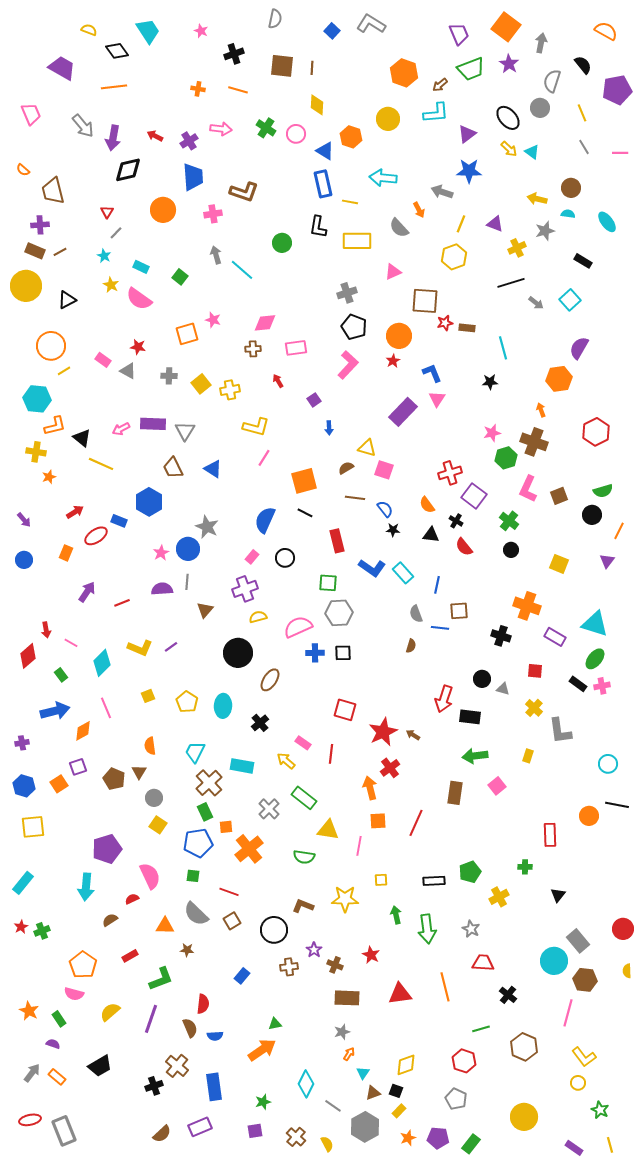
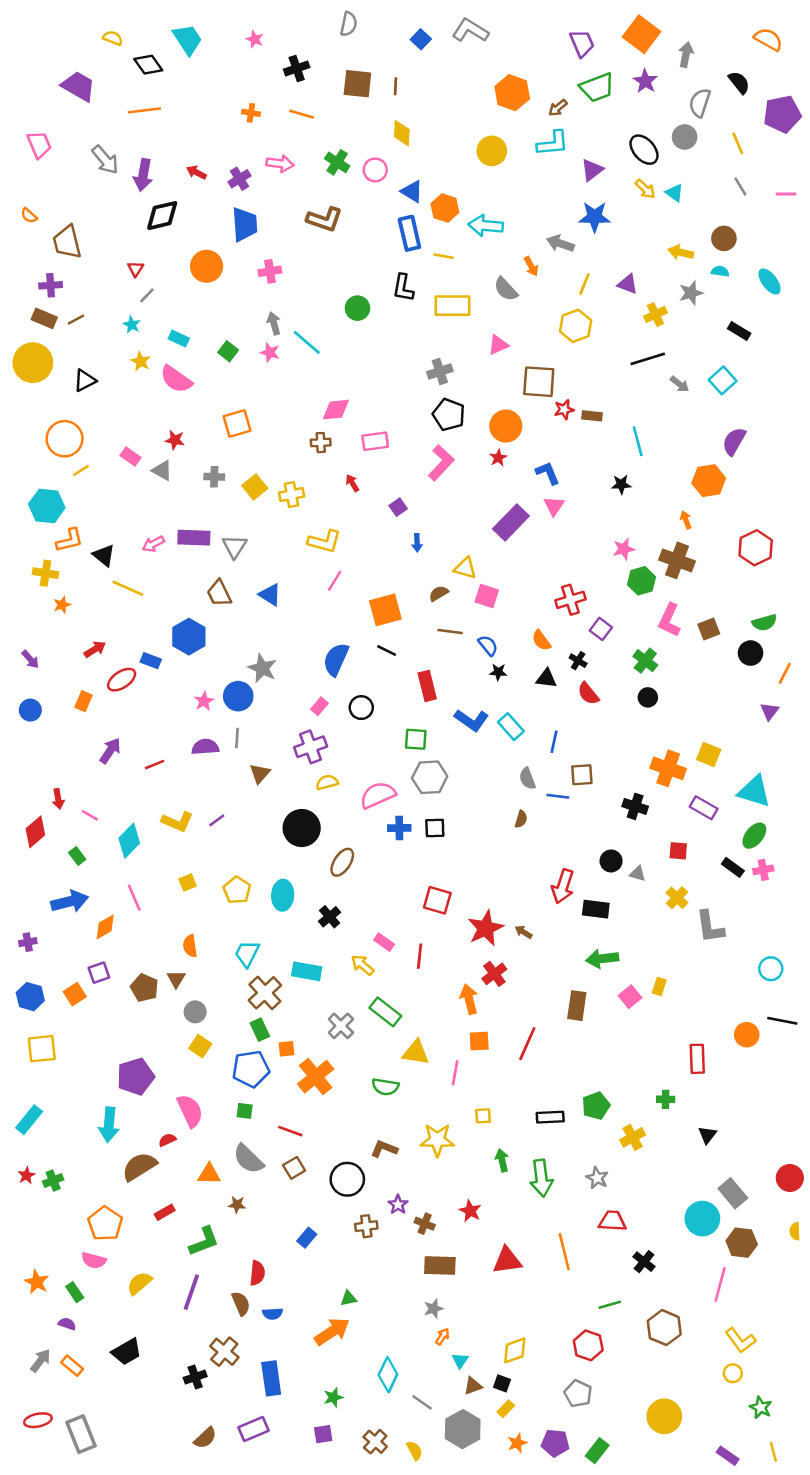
orange hexagon: (351, 137) -> (445, 208), moved
brown L-shape: (244, 192) -> (324, 219), moved
pink star: (213, 320) -> (270, 353), moved
purple square: (474, 496) -> (601, 629), size x0.7
yellow square: (559, 564) -> (709, 754), moved
yellow rectangle: (528, 756) -> (659, 987), moved
brown semicircle: (110, 920) -> (139, 1167), size x1.8

